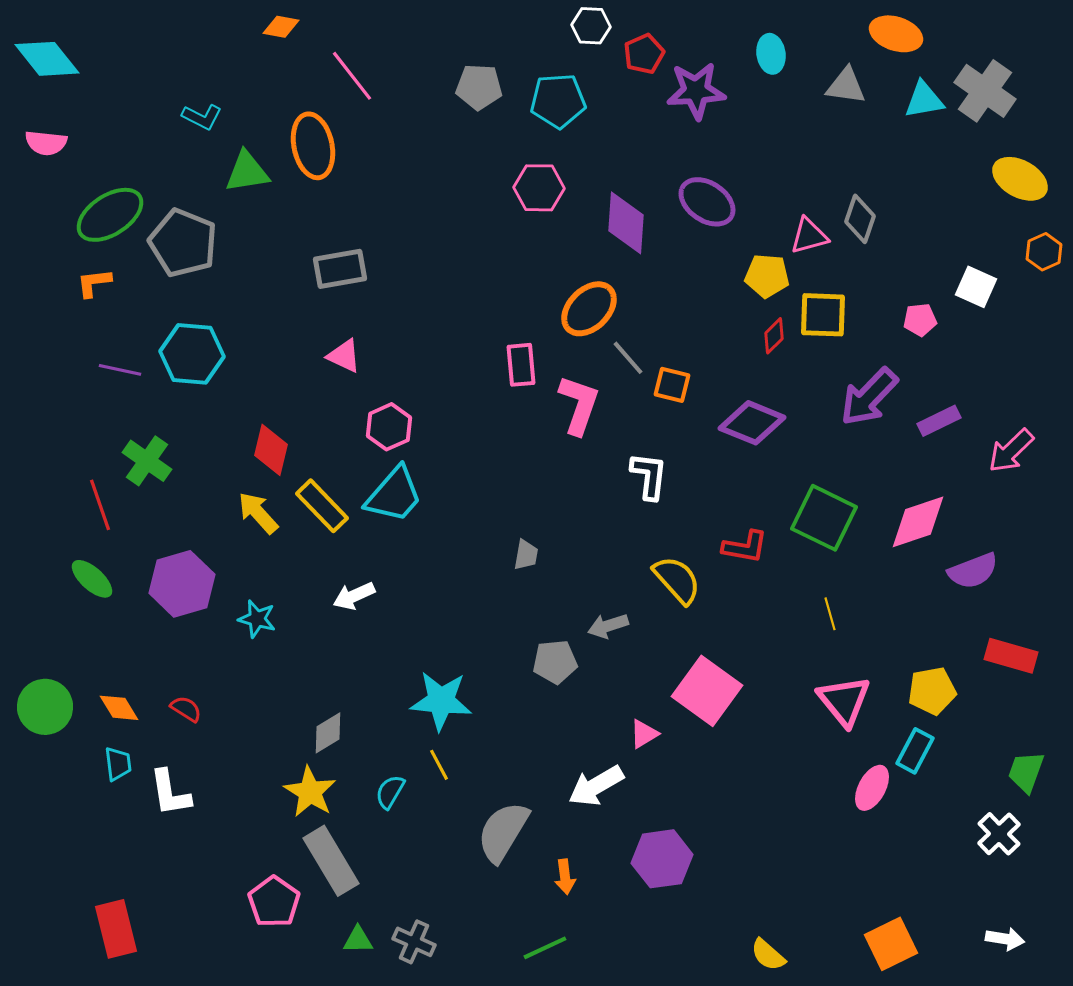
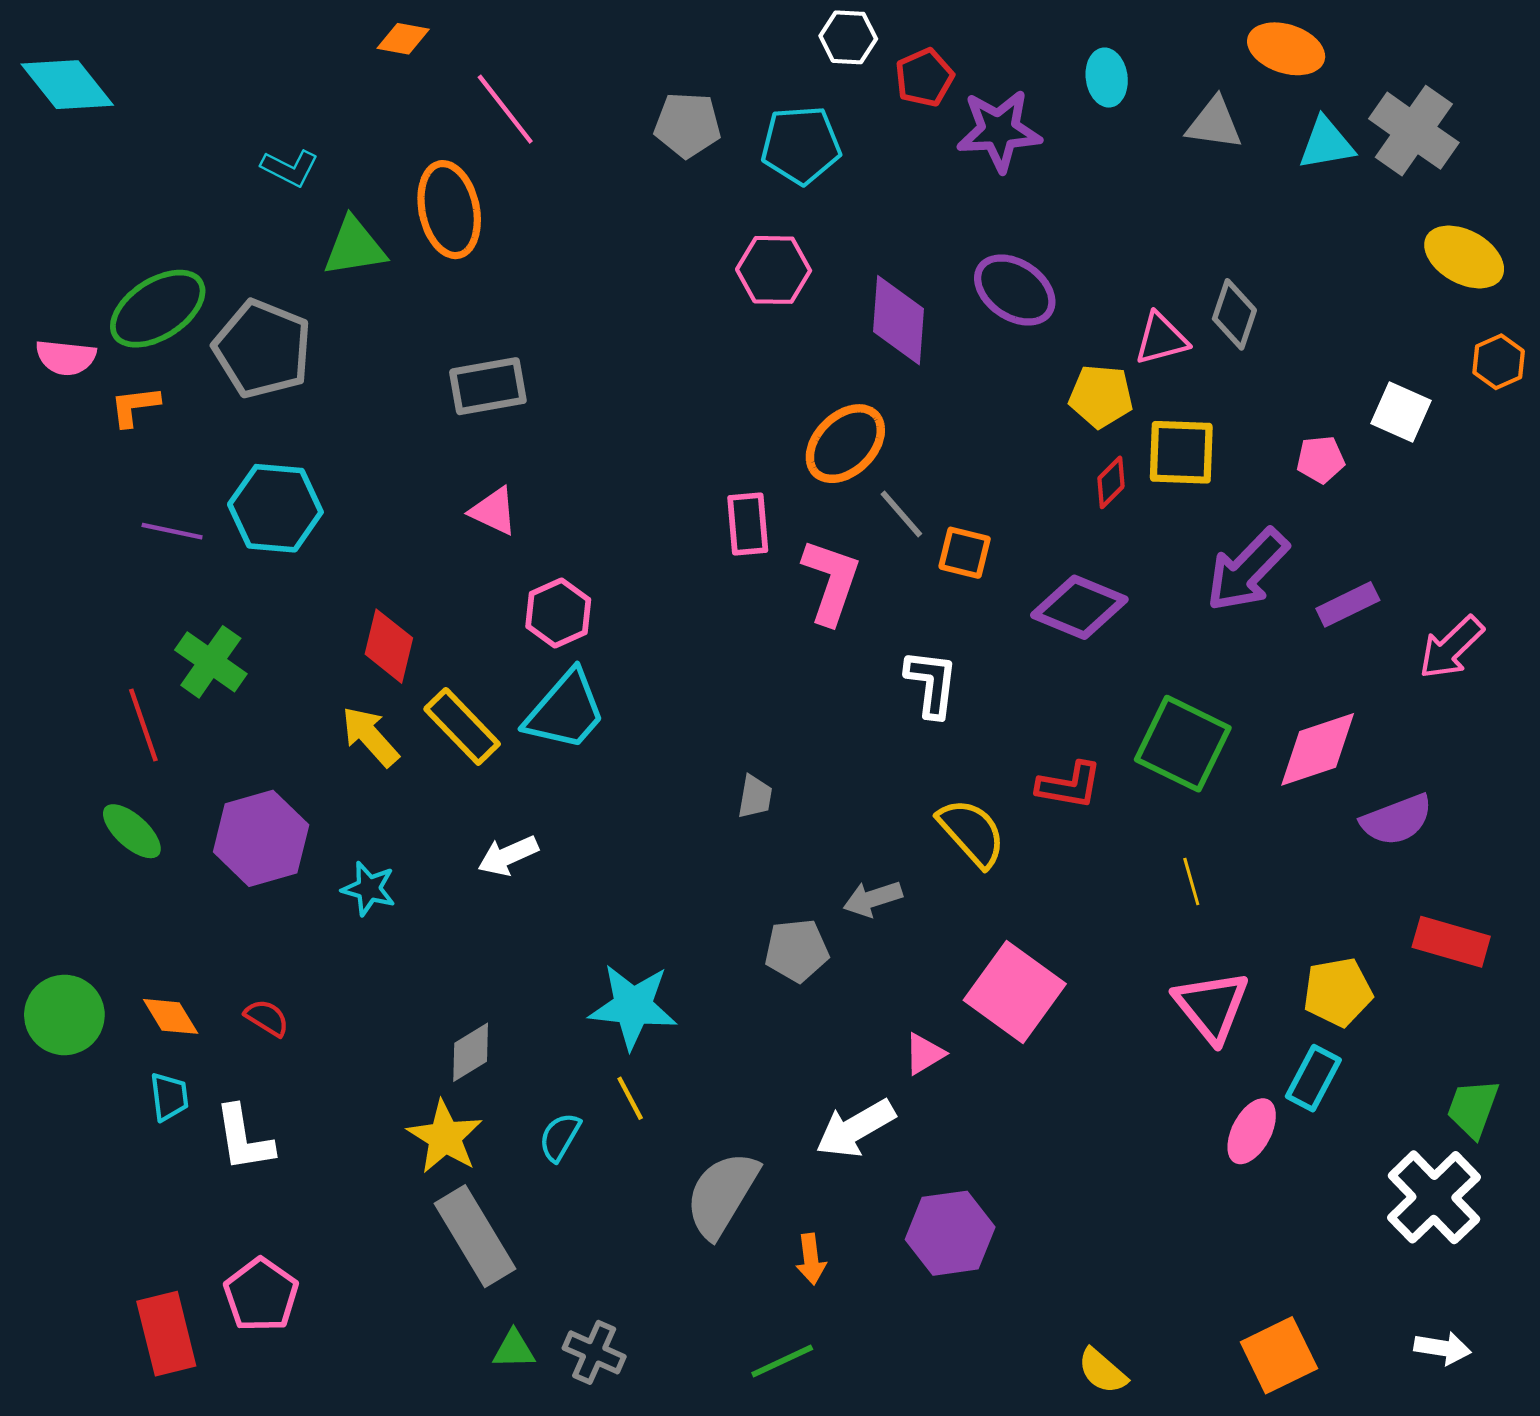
pink semicircle: (46, 143) -> (66, 357), moved
white cross: (999, 834) -> (1434, 1197), size x1.5
pink pentagon: (274, 902) -> (261, 1295), moved

